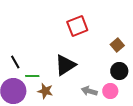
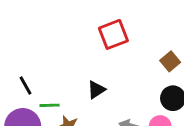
black triangle: (65, 65) -> (96, 90), size x0.6

